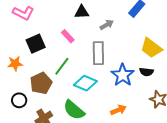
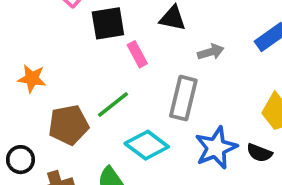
black square: (36, 44) -> (108, 23), moved
black circle: (19, 100) -> (21, 160), moved

